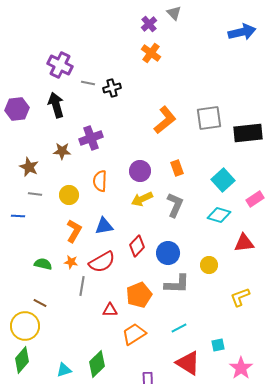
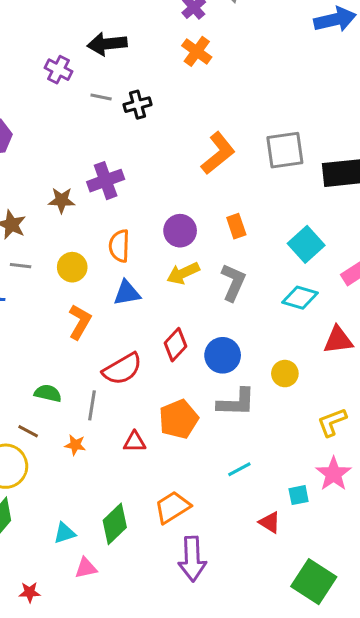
purple cross: (60, 65) -> (59, 70), size x0.7
black arrow: (56, 105) -> (107, 44), moved, turned -80
blue triangle: (104, 226) -> (127, 293), moved
orange star: (71, 262) -> (75, 445), moved
green semicircle: (43, 264) -> (48, 393), moved
orange trapezoid: (134, 334) -> (172, 507), moved
red triangle: (188, 363) -> (270, 522), moved, size x0.6
pink star: (241, 368) -> (334, 474), moved

